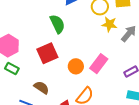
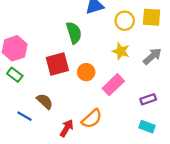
yellow star: (109, 24) -> (121, 51), moved
orange circle: (76, 66) -> (86, 72), moved

